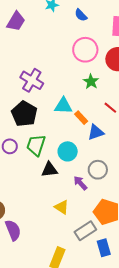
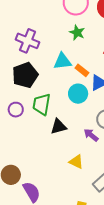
green star: (91, 82) -> (77, 33), moved
black pentagon: (24, 114) -> (25, 75), turned 30
cyan circle: (68, 151) -> (78, 94), moved

